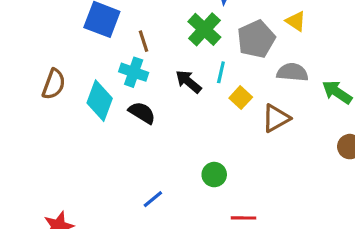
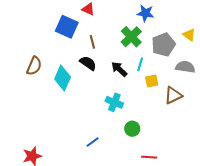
cyan cross: (134, 72) -> (114, 102), moved
yellow square: (241, 98) -> (152, 81), turned 32
black semicircle: (142, 113) -> (88, 63), moved

